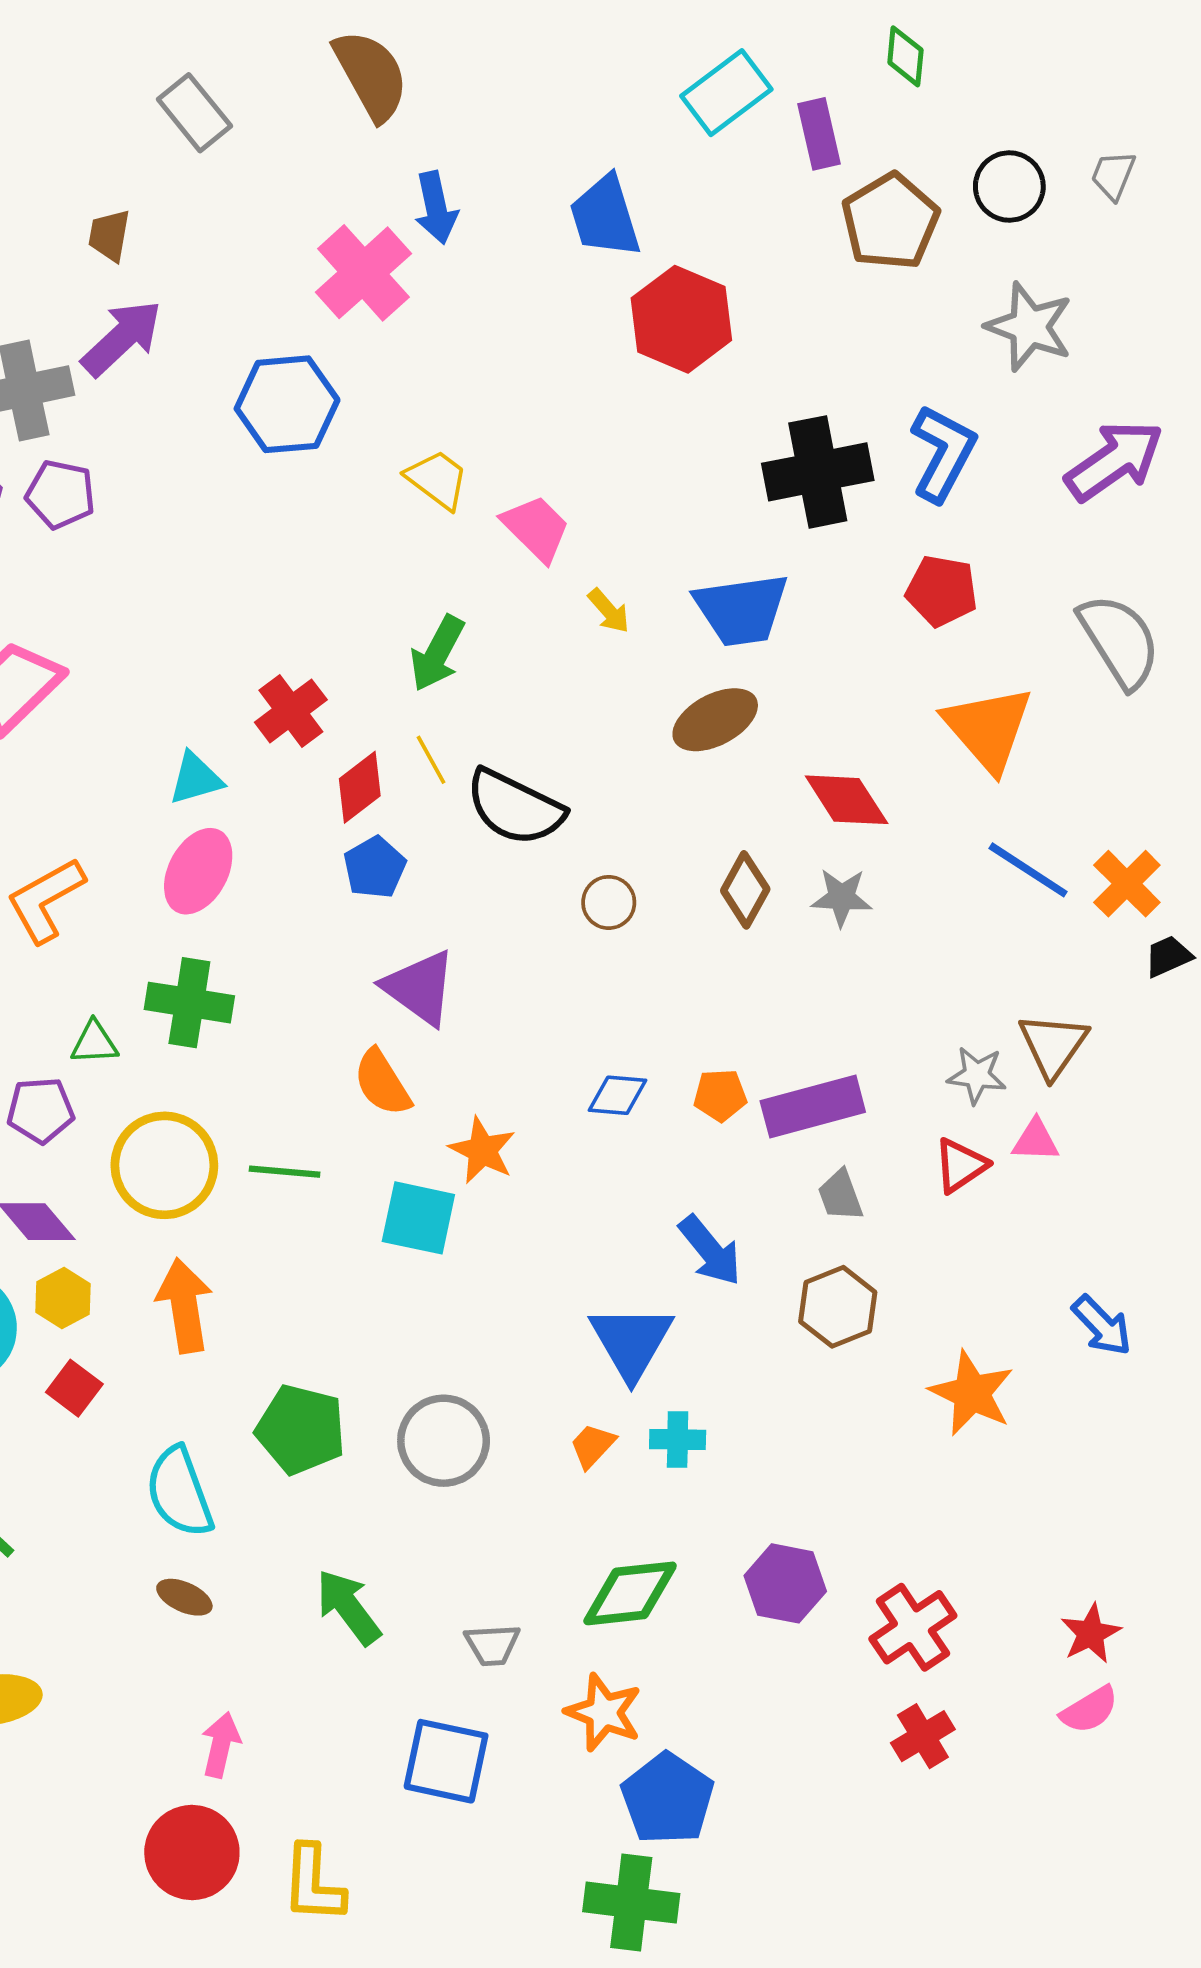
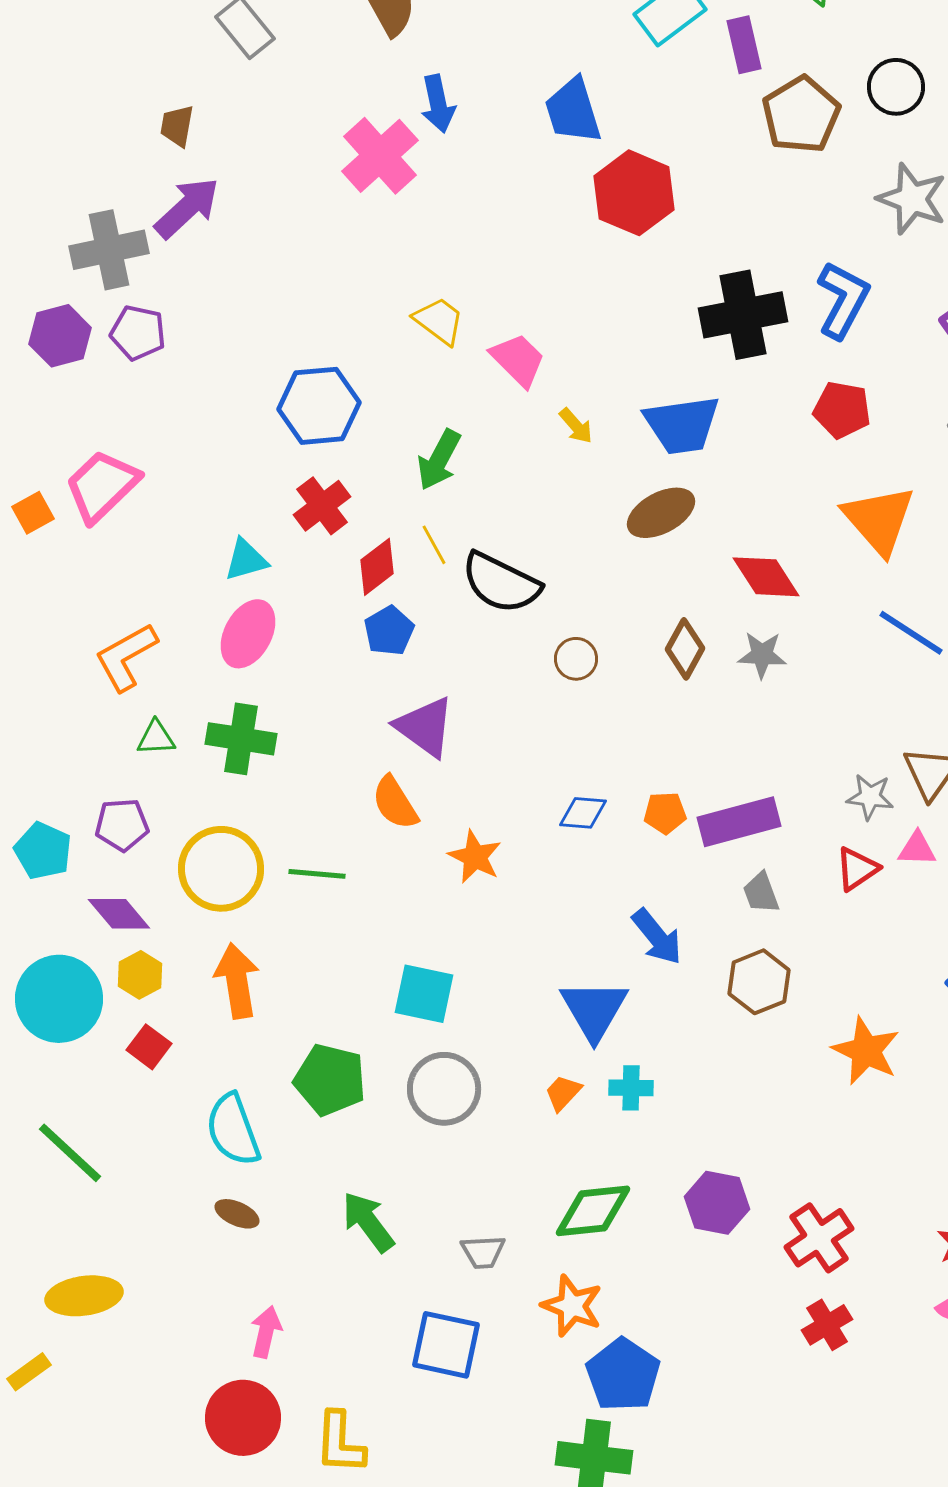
blue hexagon: (287, 404) -> (319, 406), moved
green triangle: (94, 1043) -> (156, 738), moved
cyan square: (418, 1218) -> (424, 994), moved

